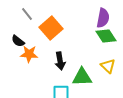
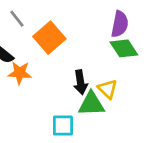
black arrow: (60, 61) -> (81, 82), moved
yellow triangle: (108, 66) -> (108, 89), moved

